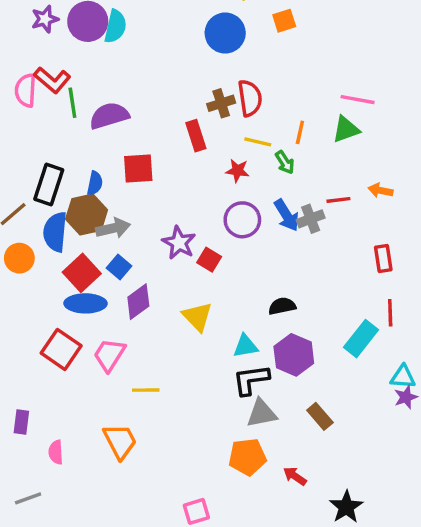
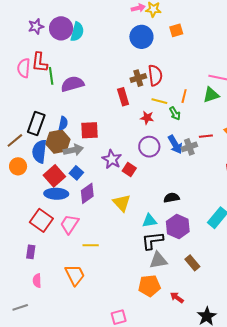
red L-shape: (52, 80) -> (39, 62), turned 55
red square: (138, 168) -> (90, 130), moved
purple rectangle: (21, 422) -> (31, 252), moved

